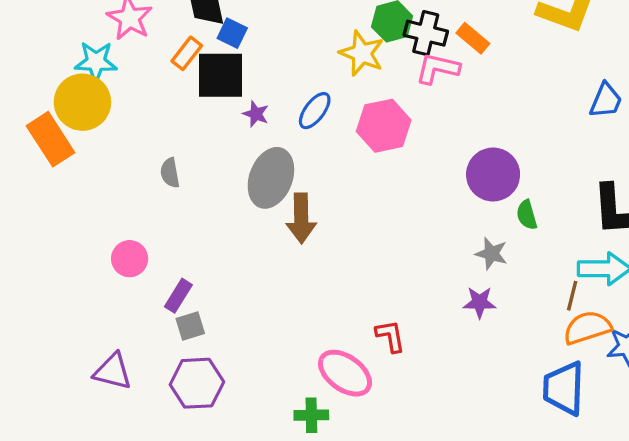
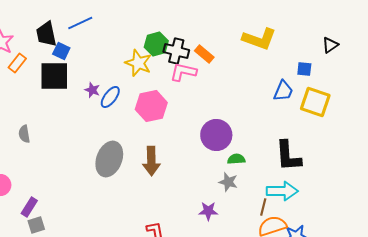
orange rectangle: (187, 53) -> (17, 63), moved
purple star: (256, 114) -> (92, 90), moved
gray ellipse: (271, 178) -> (109, 159), moved
green semicircle: (527, 215) -> (236, 159), turned 102
brown arrow: (301, 218) -> (151, 161), moved
gray star: (491, 254) -> (228, 182), moved

